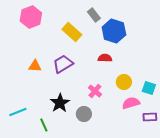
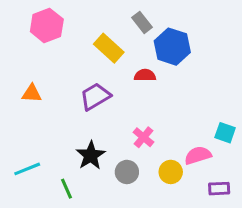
red semicircle: (105, 58) -> (145, 75), moved
orange triangle: (35, 66) -> (32, 93), moved
yellow circle: (124, 82) -> (171, 172), moved
purple rectangle: (150, 117) -> (219, 189), moved

